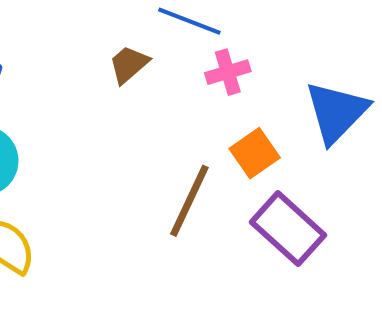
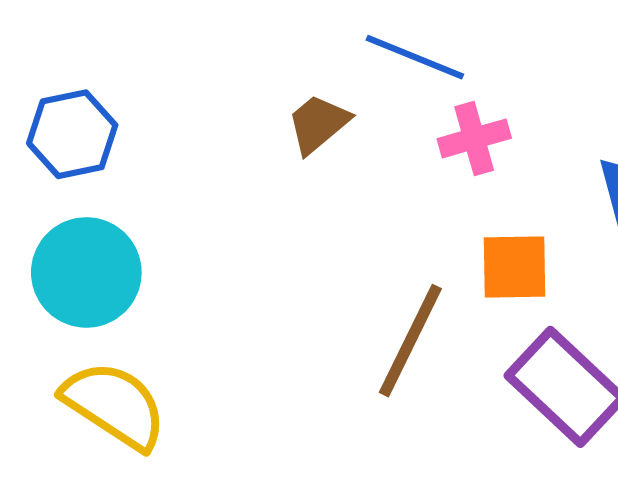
orange square: (255, 153) -> (515, 267), turned 33

